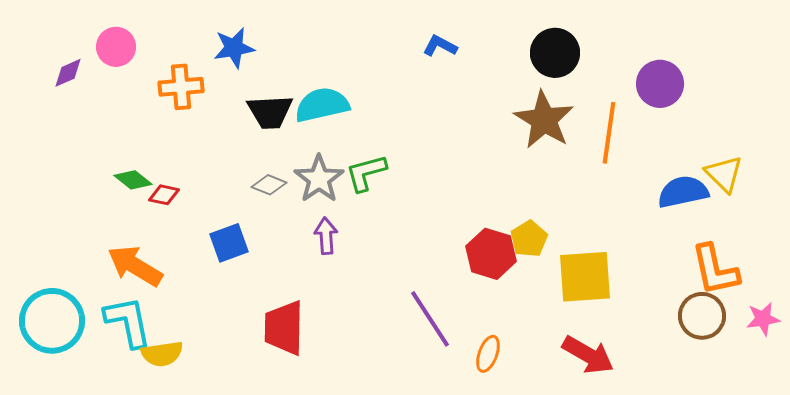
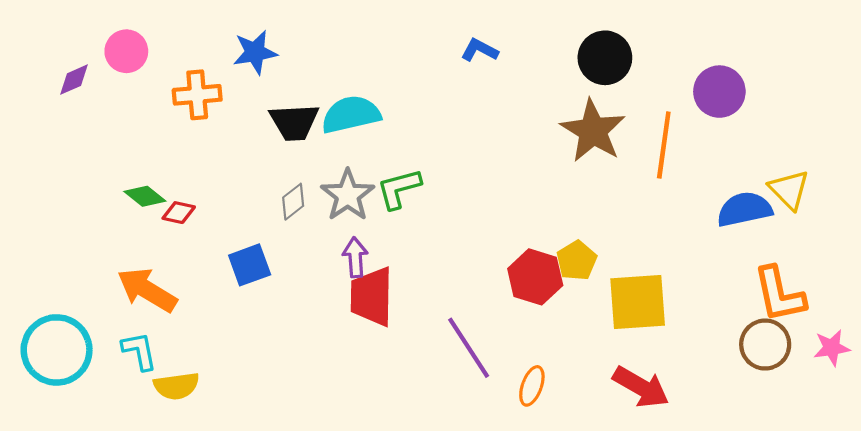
gray diamond: (269, 185) -> (293, 202), turned -60
cyan L-shape: (128, 322) -> (139, 351), size x0.7
red trapezoid: (284, 328) -> (372, 297), moved

